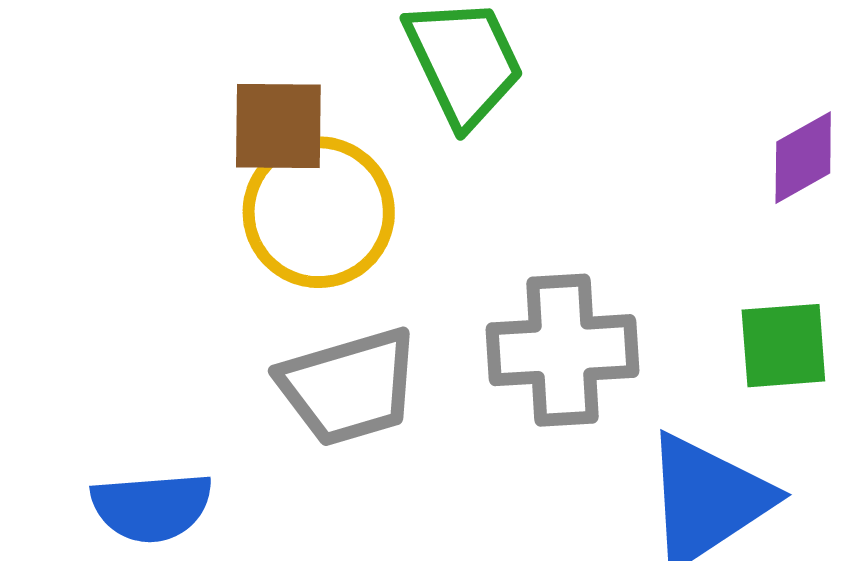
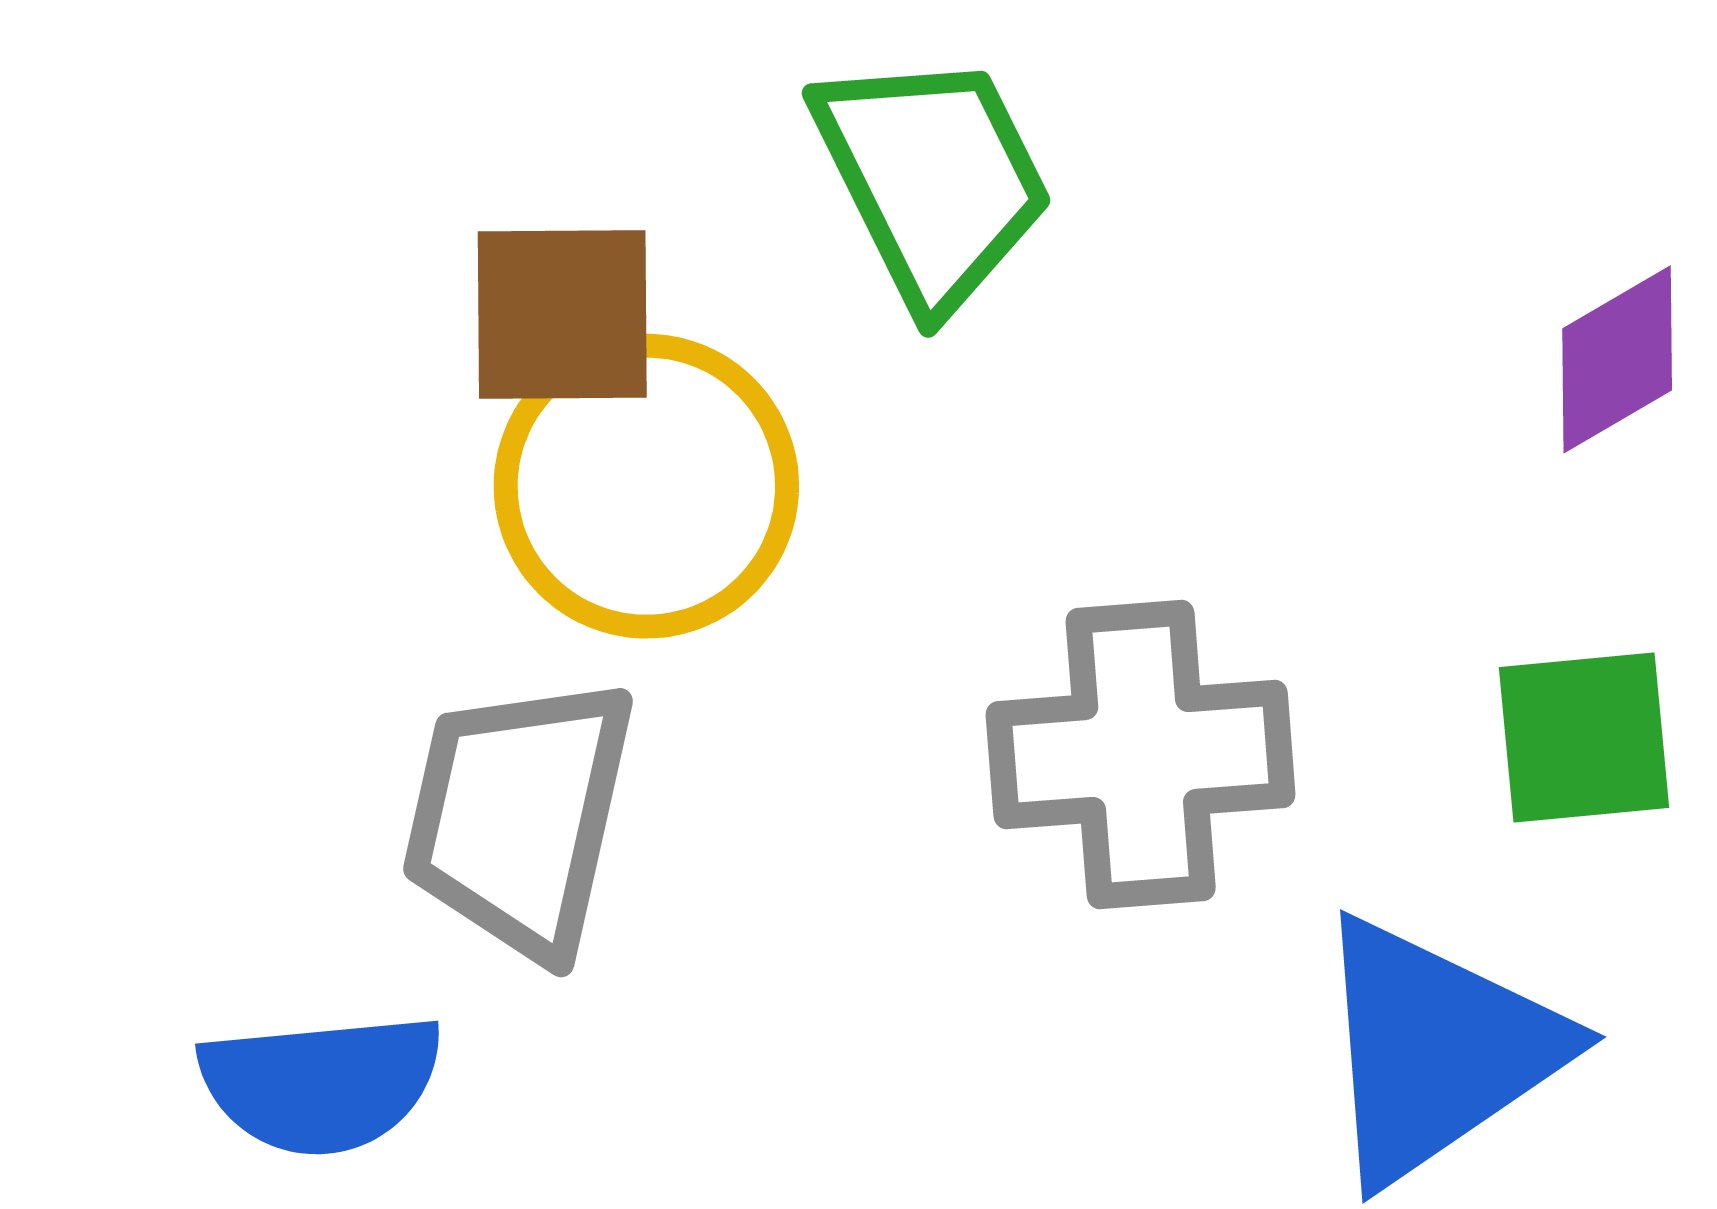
gray trapezoid: (349, 387) -> (519, 817), moved, turned 120

